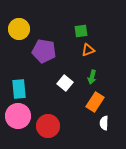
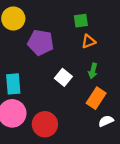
white semicircle: (104, 123) -> (106, 121), turned 64

